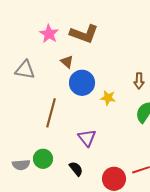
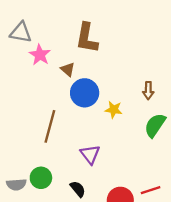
pink star: (49, 34) -> (40, 55), moved
brown L-shape: (84, 34) -> (87, 38), turned 80
gray triangle: (25, 70) -> (21, 32), moved

